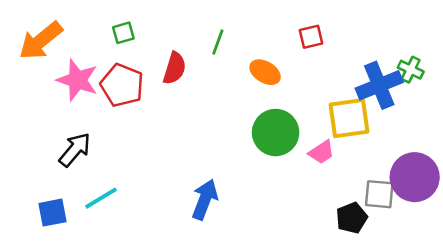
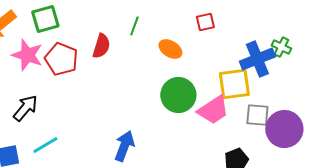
green square: (123, 33) -> (45, 19), moved, size x1.6
pink trapezoid: (321, 152) -> (213, 110), size x1.6
gray square: (379, 194) -> (257, 115), moved

